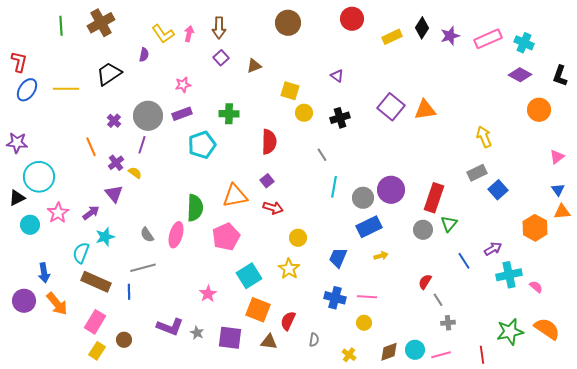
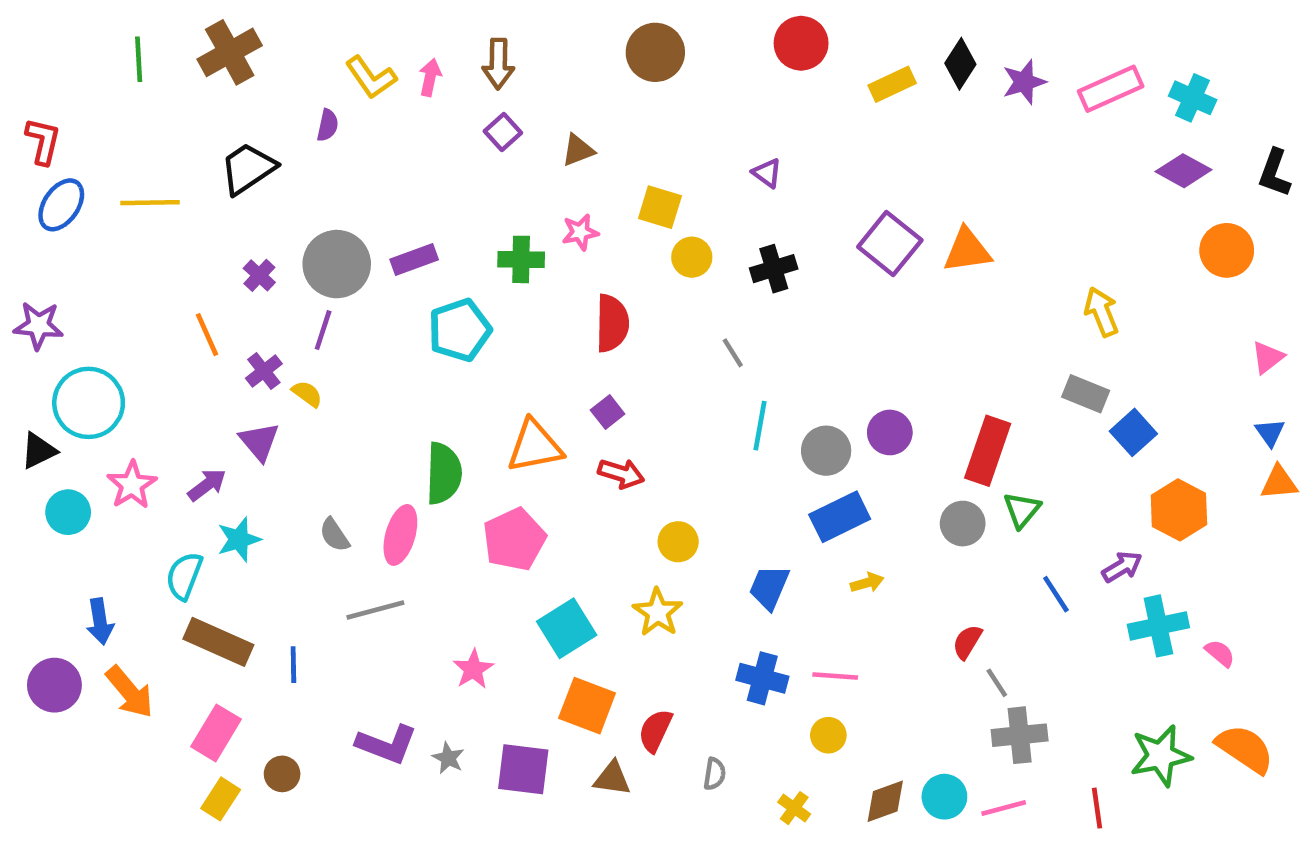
pink star: (183, 85) -> (580, 232), moved
gray rectangle: (477, 173) -> (1086, 394), turned 48
purple circle: (391, 190) -> (890, 432), size x0.7
orange hexagon: (535, 228) -> (1179, 510), moved
gray line: (143, 268) -> (375, 610), moved
gray cross: (448, 323) -> (1020, 735), size x1.6

